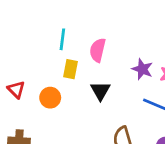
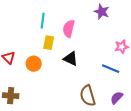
purple star: (142, 69) -> (102, 12), moved
black triangle: (100, 91) -> (71, 59), turned -35

